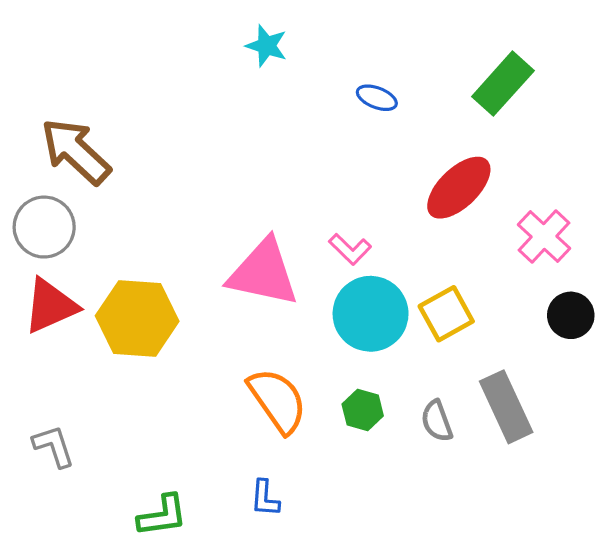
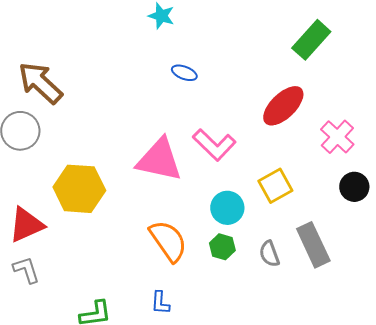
blue ellipse: (377, 98) -> (184, 73), moved
pink L-shape: (350, 249) -> (214, 145), size x1.6
red triangle: (50, 306) -> (26, 225), moved
cyan circle: (371, 314) -> (227, 208), moved, size x0.7

